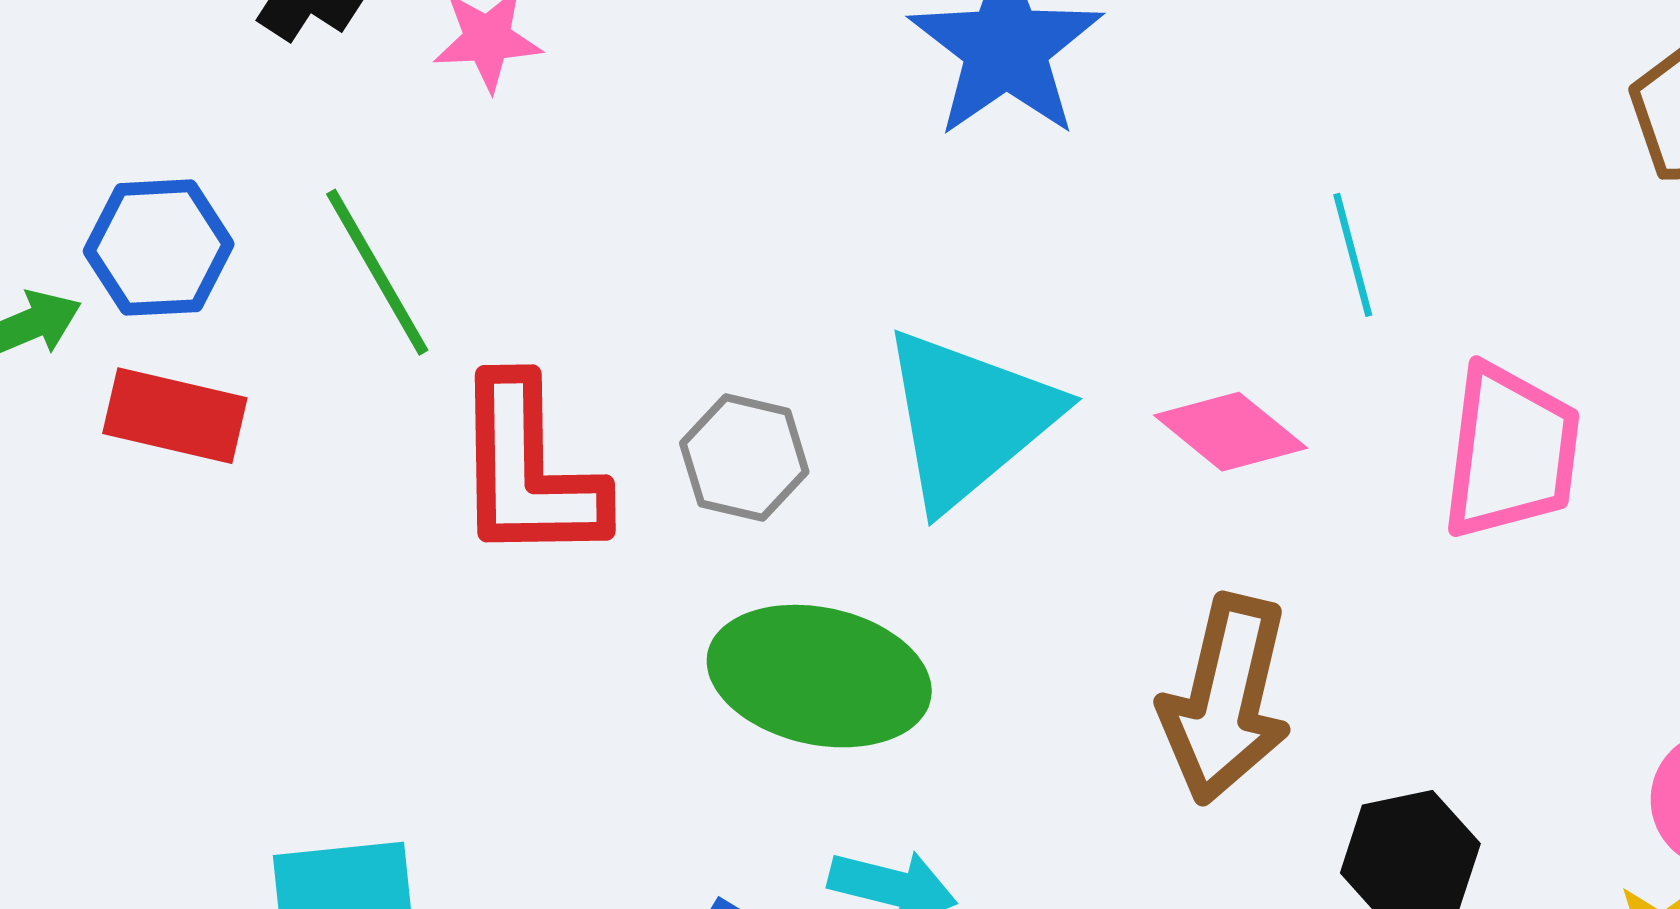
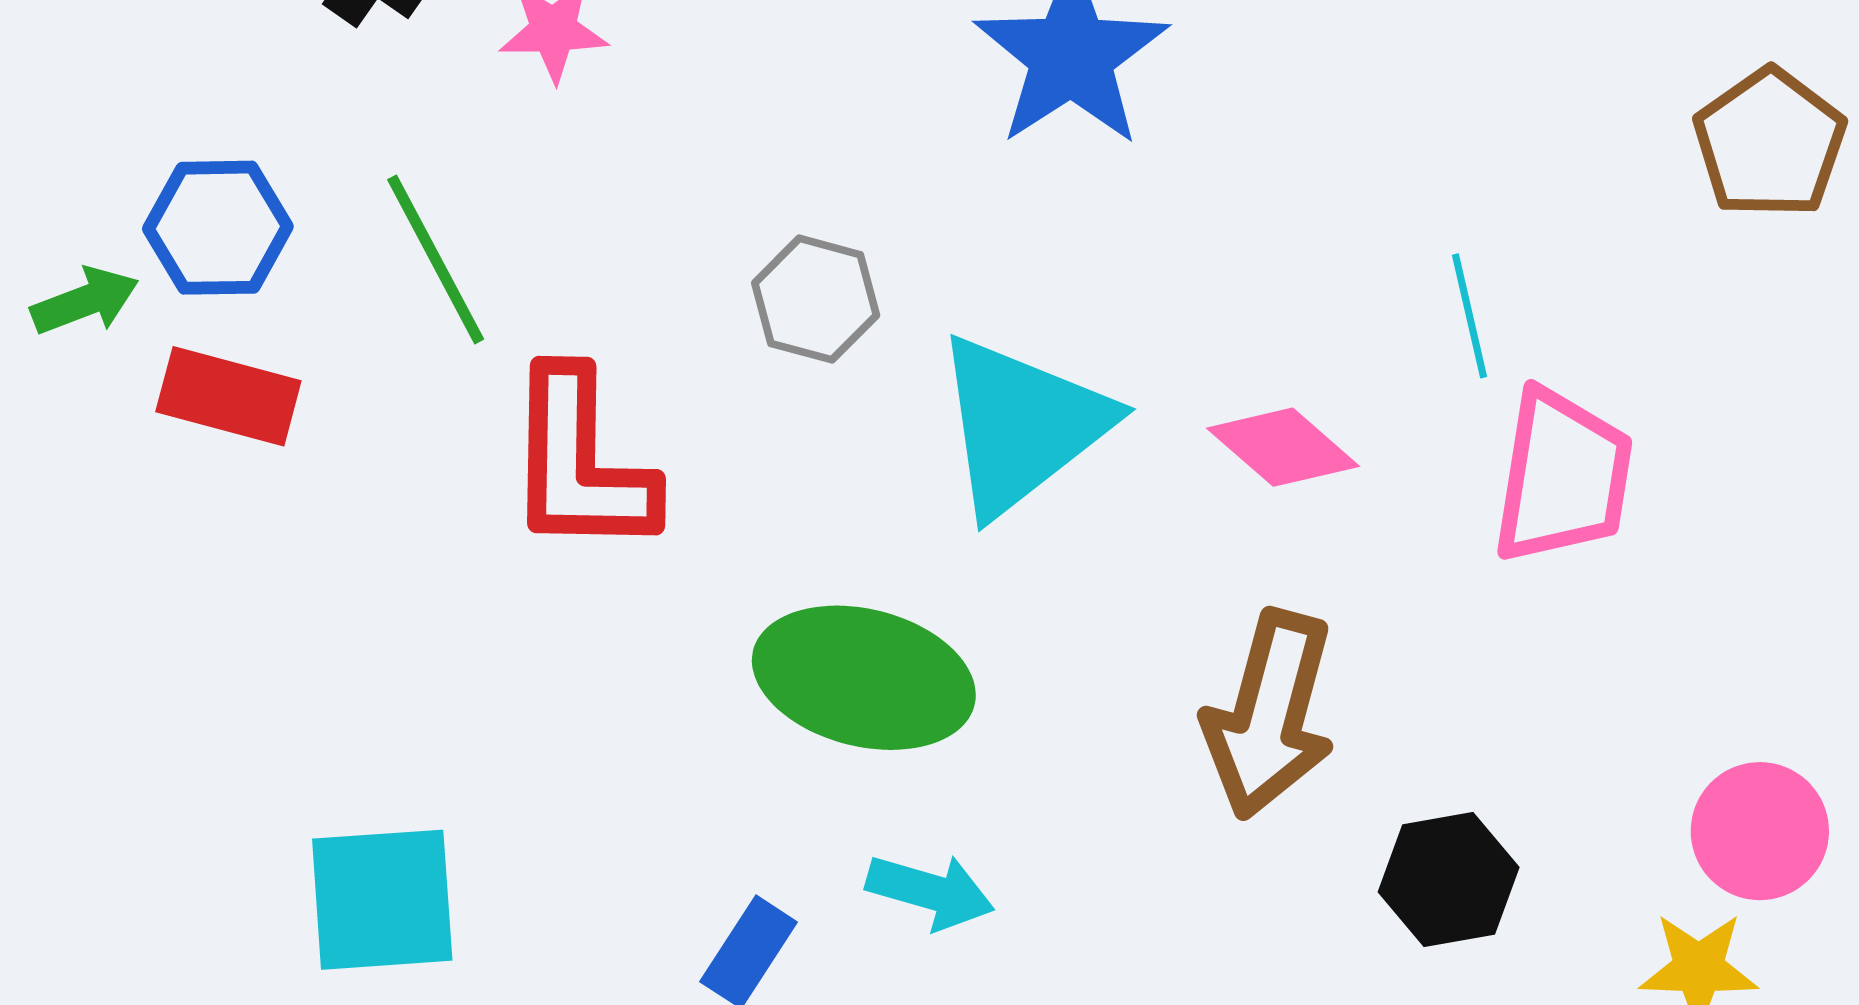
cyan line: (1353, 255) -> (1469, 316), moved
gray hexagon: (744, 458) -> (816, 299), moved

